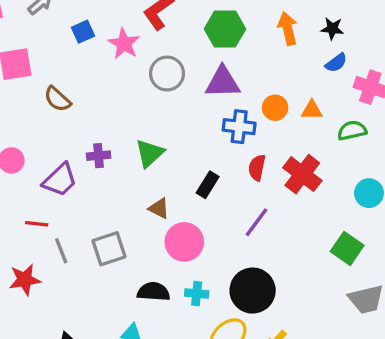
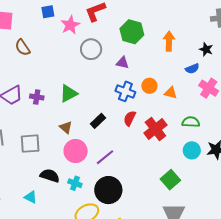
black star: (332, 29) -> (206, 49), moved
purple triangle: (223, 82) -> (122, 63), size x0.6
green semicircle: (352, 131) -> (191, 122), moved
purple cross: (99, 156) -> (37, 97), moved
purple line: (256, 222) -> (105, 157), moved

